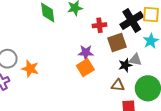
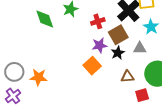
purple star: (86, 52) -> (100, 45), moved
black star: (125, 65) -> (118, 53), moved

